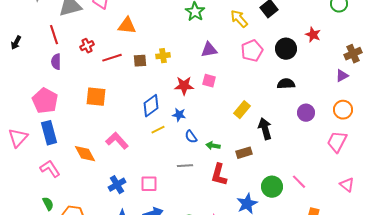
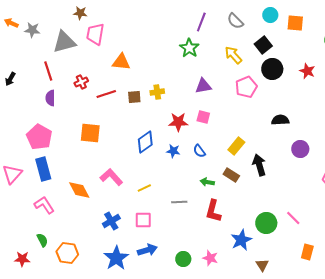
black circle: (286, 49) -> (272, 69), moved
yellow line: (158, 130) -> (144, 188), moved
blue semicircle: (191, 137) -> (199, 151), moved
brown rectangle: (244, 153) -> (231, 175), moved, turned 49

